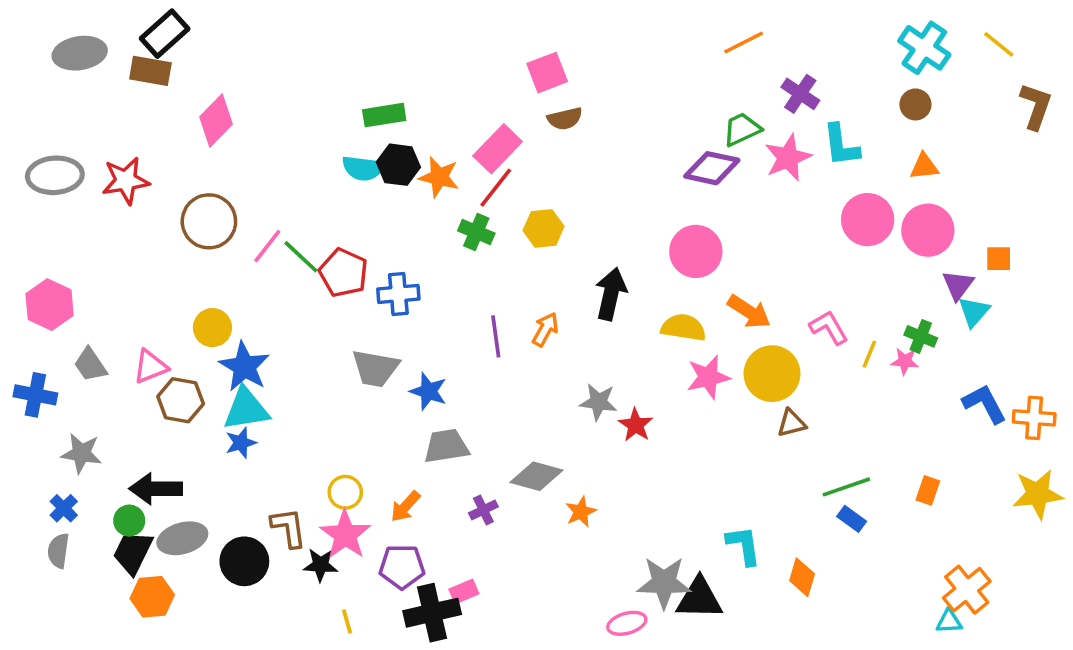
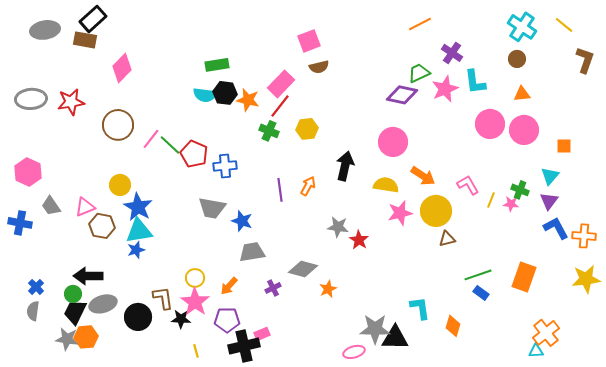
purple triangle: (958, 285) -> (549, 201), moved
gray star: (81, 453) -> (67, 339), moved
orange rectangle: (928, 490) -> (524, 277), size x1.8

